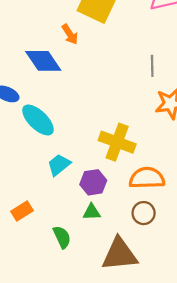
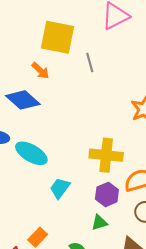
gray line: (152, 66) -> (90, 63), moved
purple hexagon: (93, 182) -> (107, 194), moved

